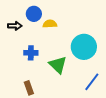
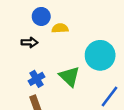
black arrow: (15, 26) -> (29, 42), moved
blue cross: (31, 53) -> (36, 79), moved, turned -32

